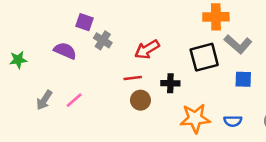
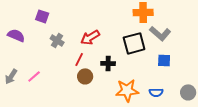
gray cross: (103, 40) -> (57, 40), moved
purple semicircle: (65, 51) -> (16, 35), moved
red line: (133, 78) -> (79, 59), turned -56

